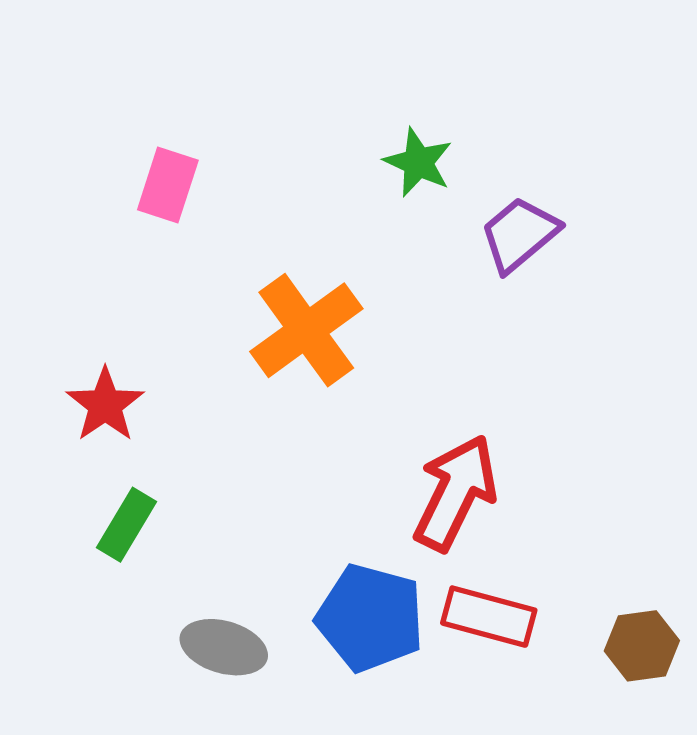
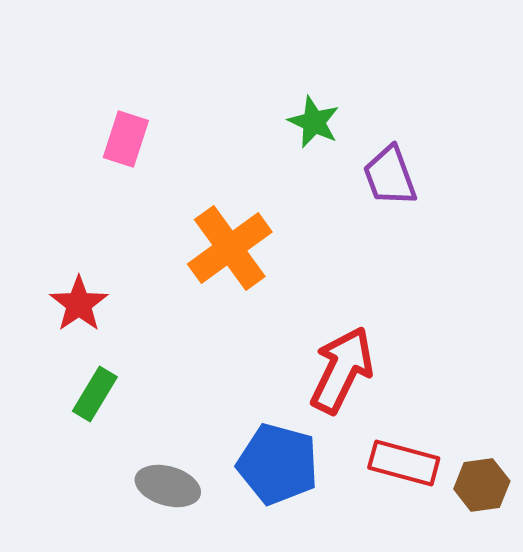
purple trapezoid: (519, 234) -> (390, 176), turned -70
red rectangle: (489, 617) -> (404, 463), moved

